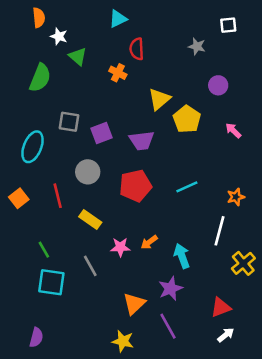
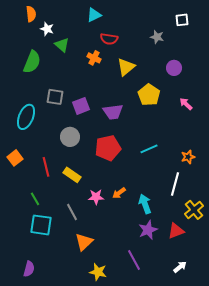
red semicircle: (137, 49) -> (109, 39), turned -78
yellow triangle: (159, 99) -> (126, 67), moved
red line: (58, 196) -> (46, 167), moved
purple star: (171, 289) -> (148, 230), moved
orange triangle: (134, 304) -> (84, 242), moved
red triangle: (221, 307) -> (176, 231), moved

